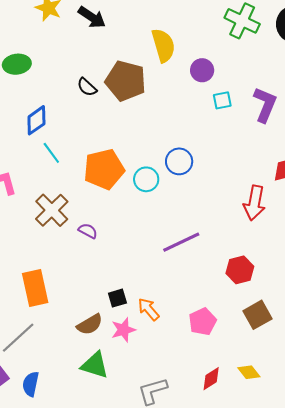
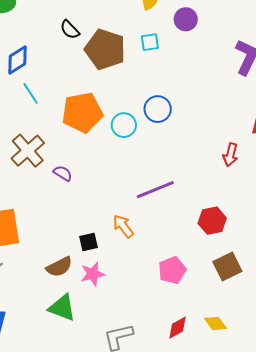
brown pentagon: (126, 81) -> (105, 49), moved
cyan square: (222, 100) -> (150, 42), moved
red arrow: (254, 203) -> (231, 155), size x0.7
orange arrow: (149, 309) -> (123, 226), moved

